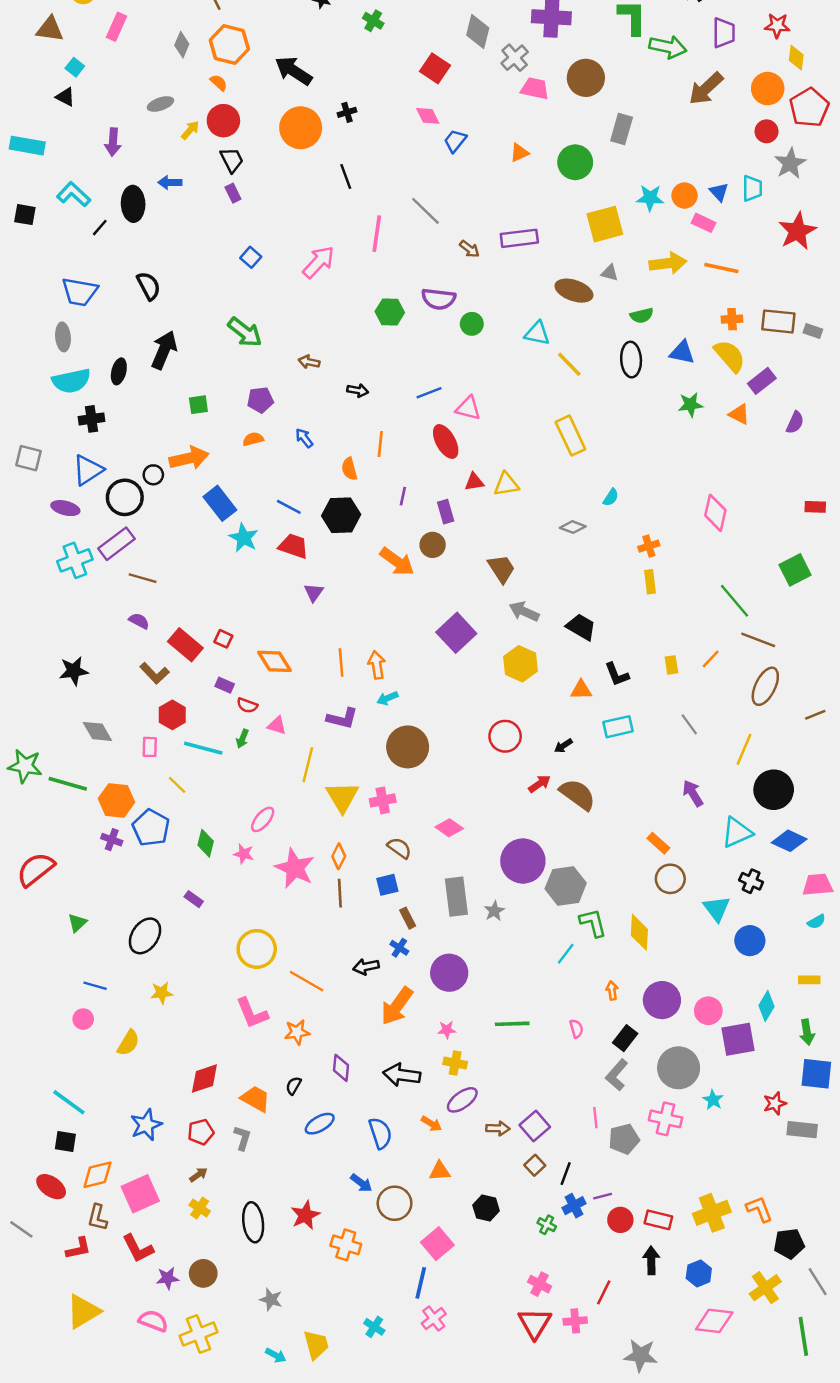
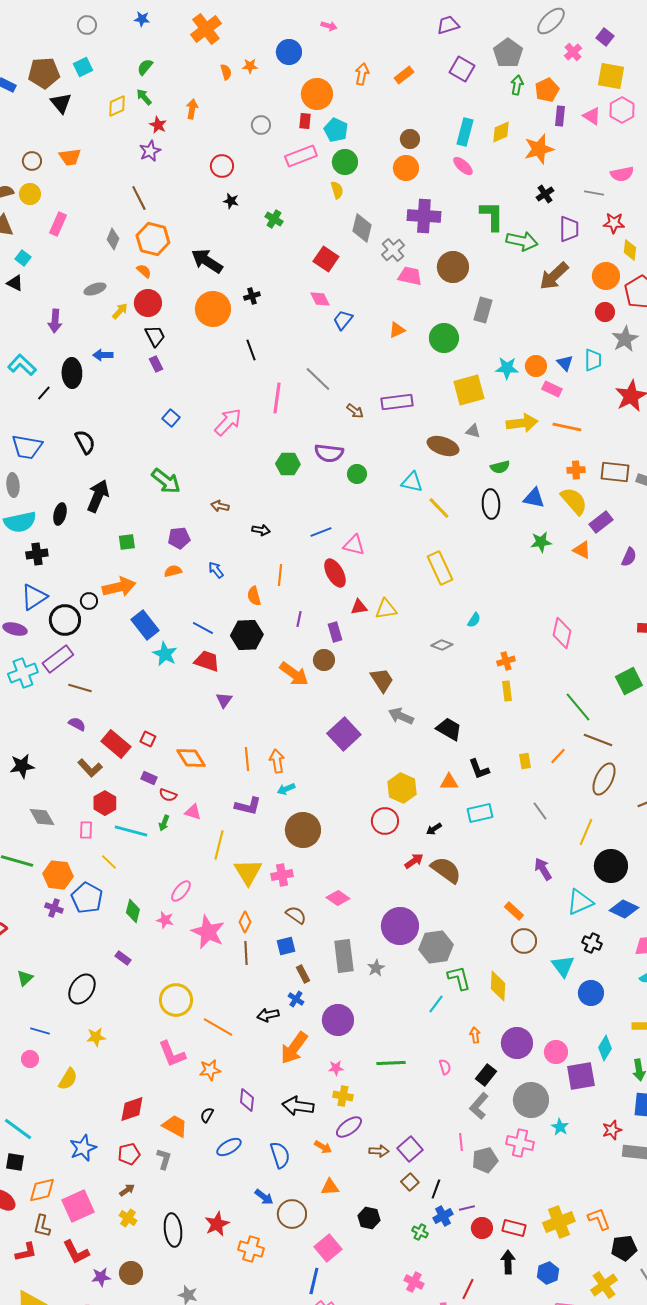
yellow hexagon: (521, 664) -> (402, 788), moved

